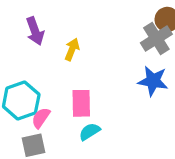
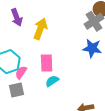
yellow arrow: (72, 49) -> (40, 29), size x1.5

